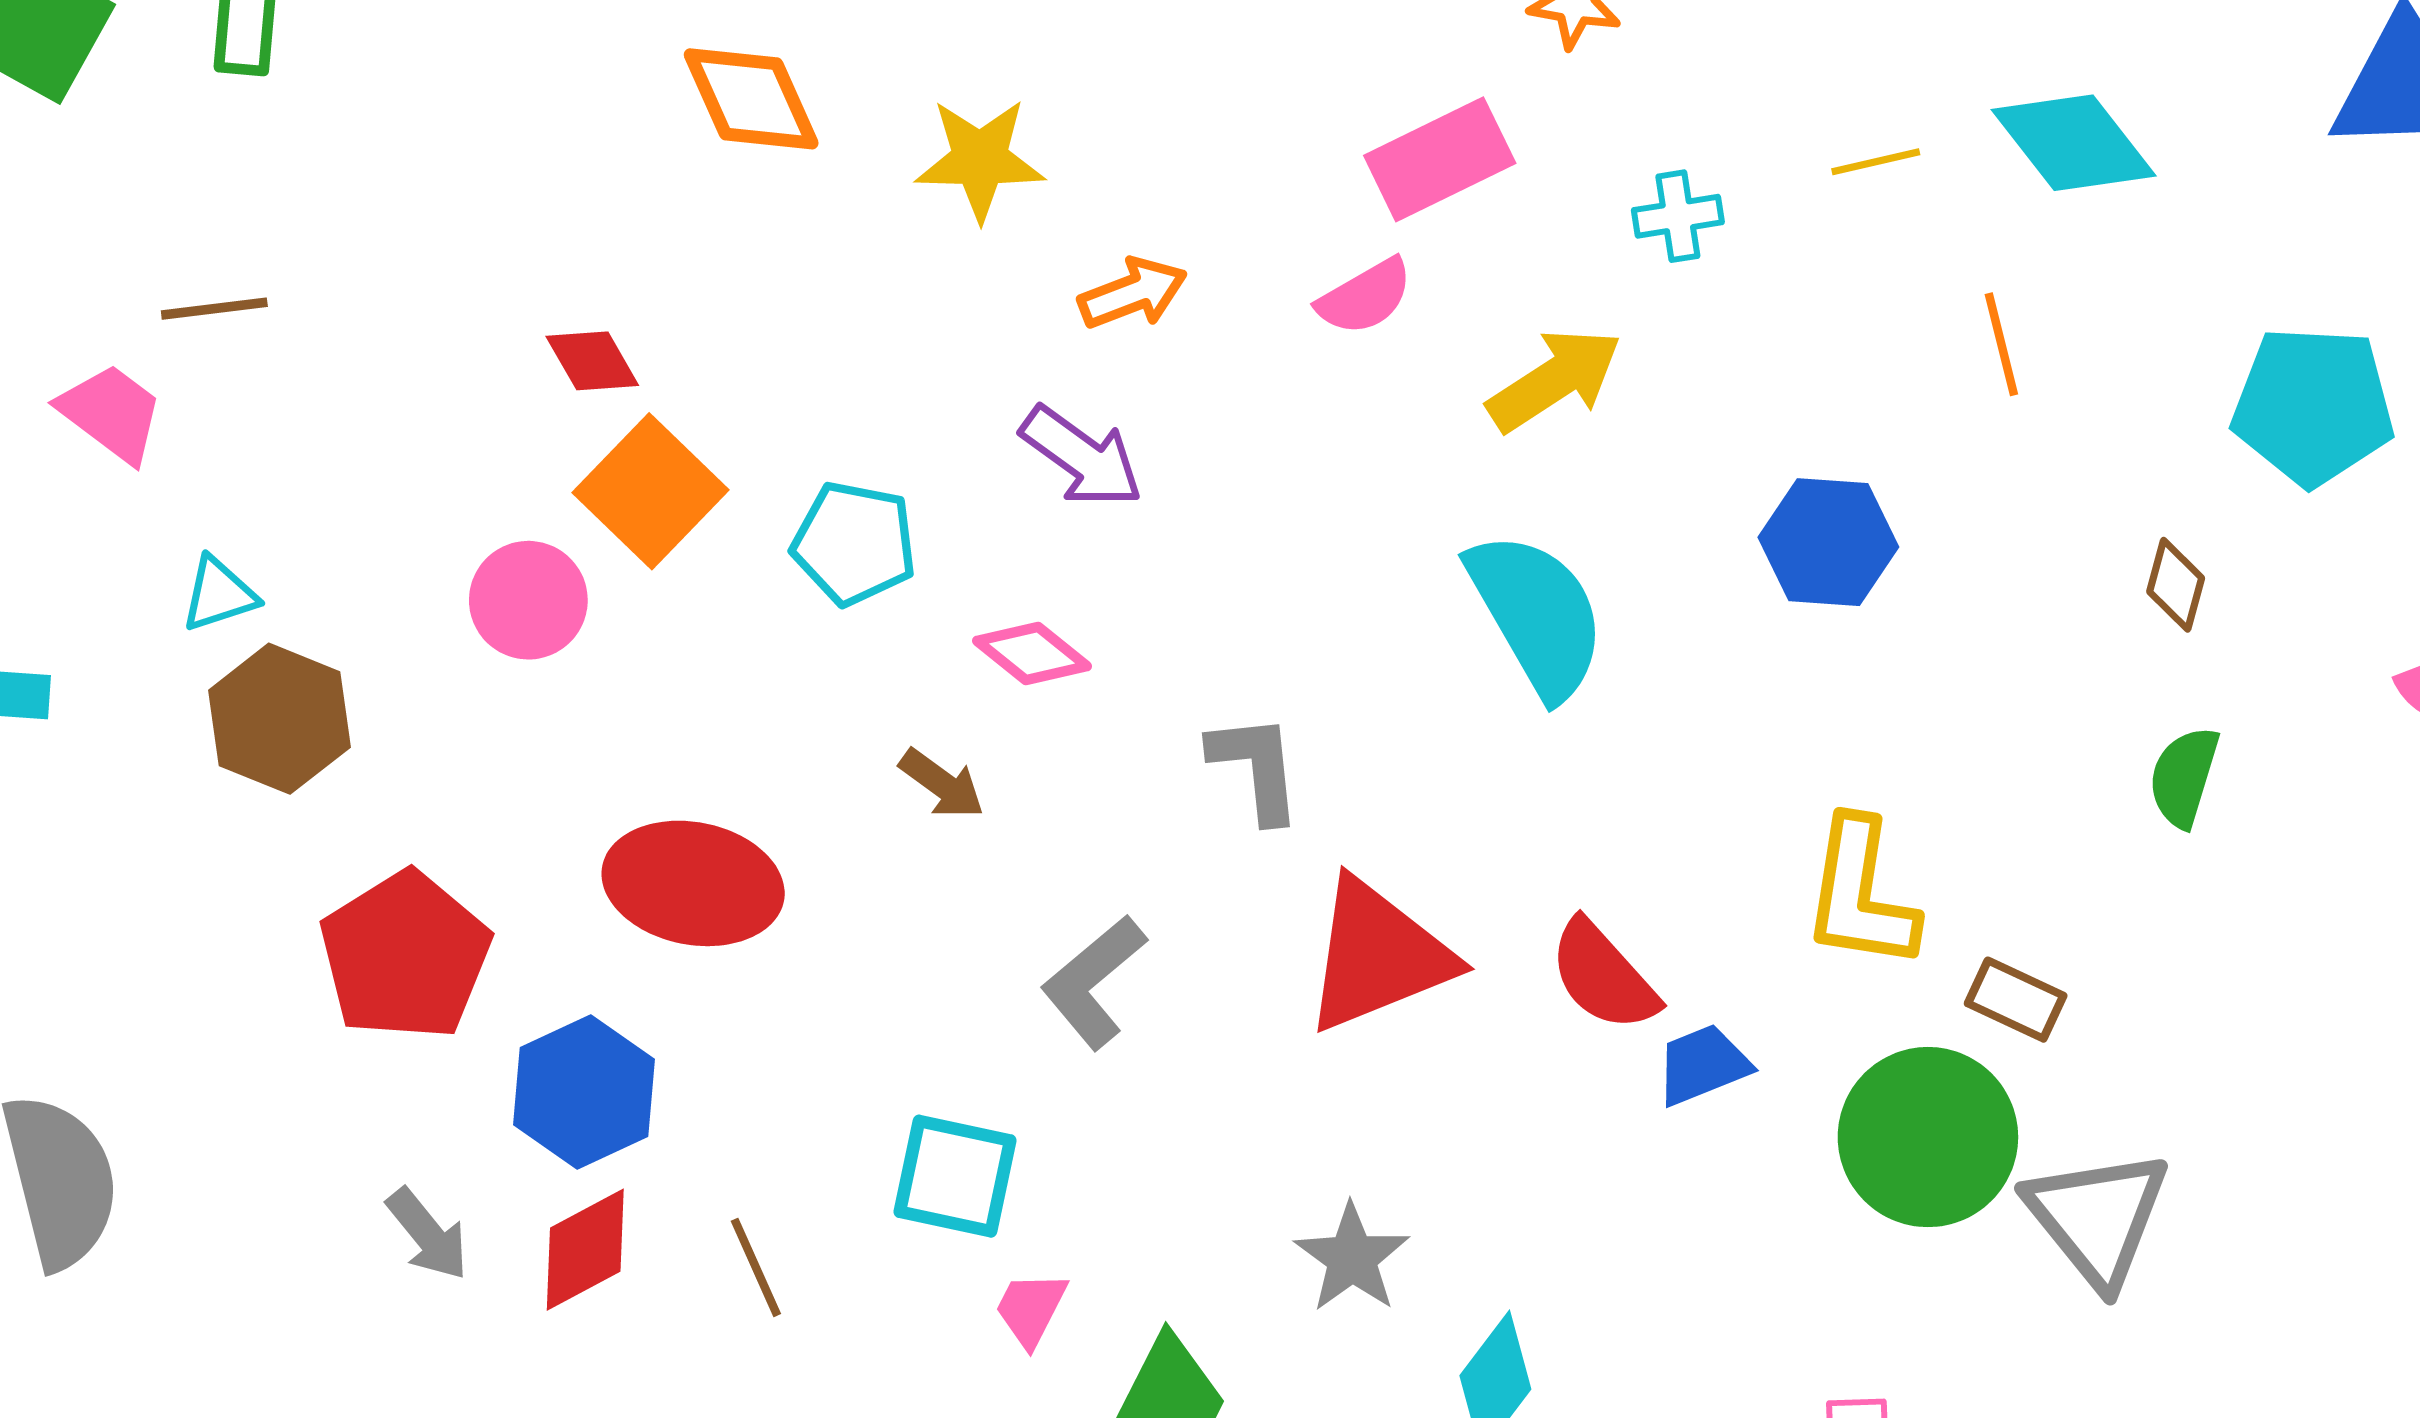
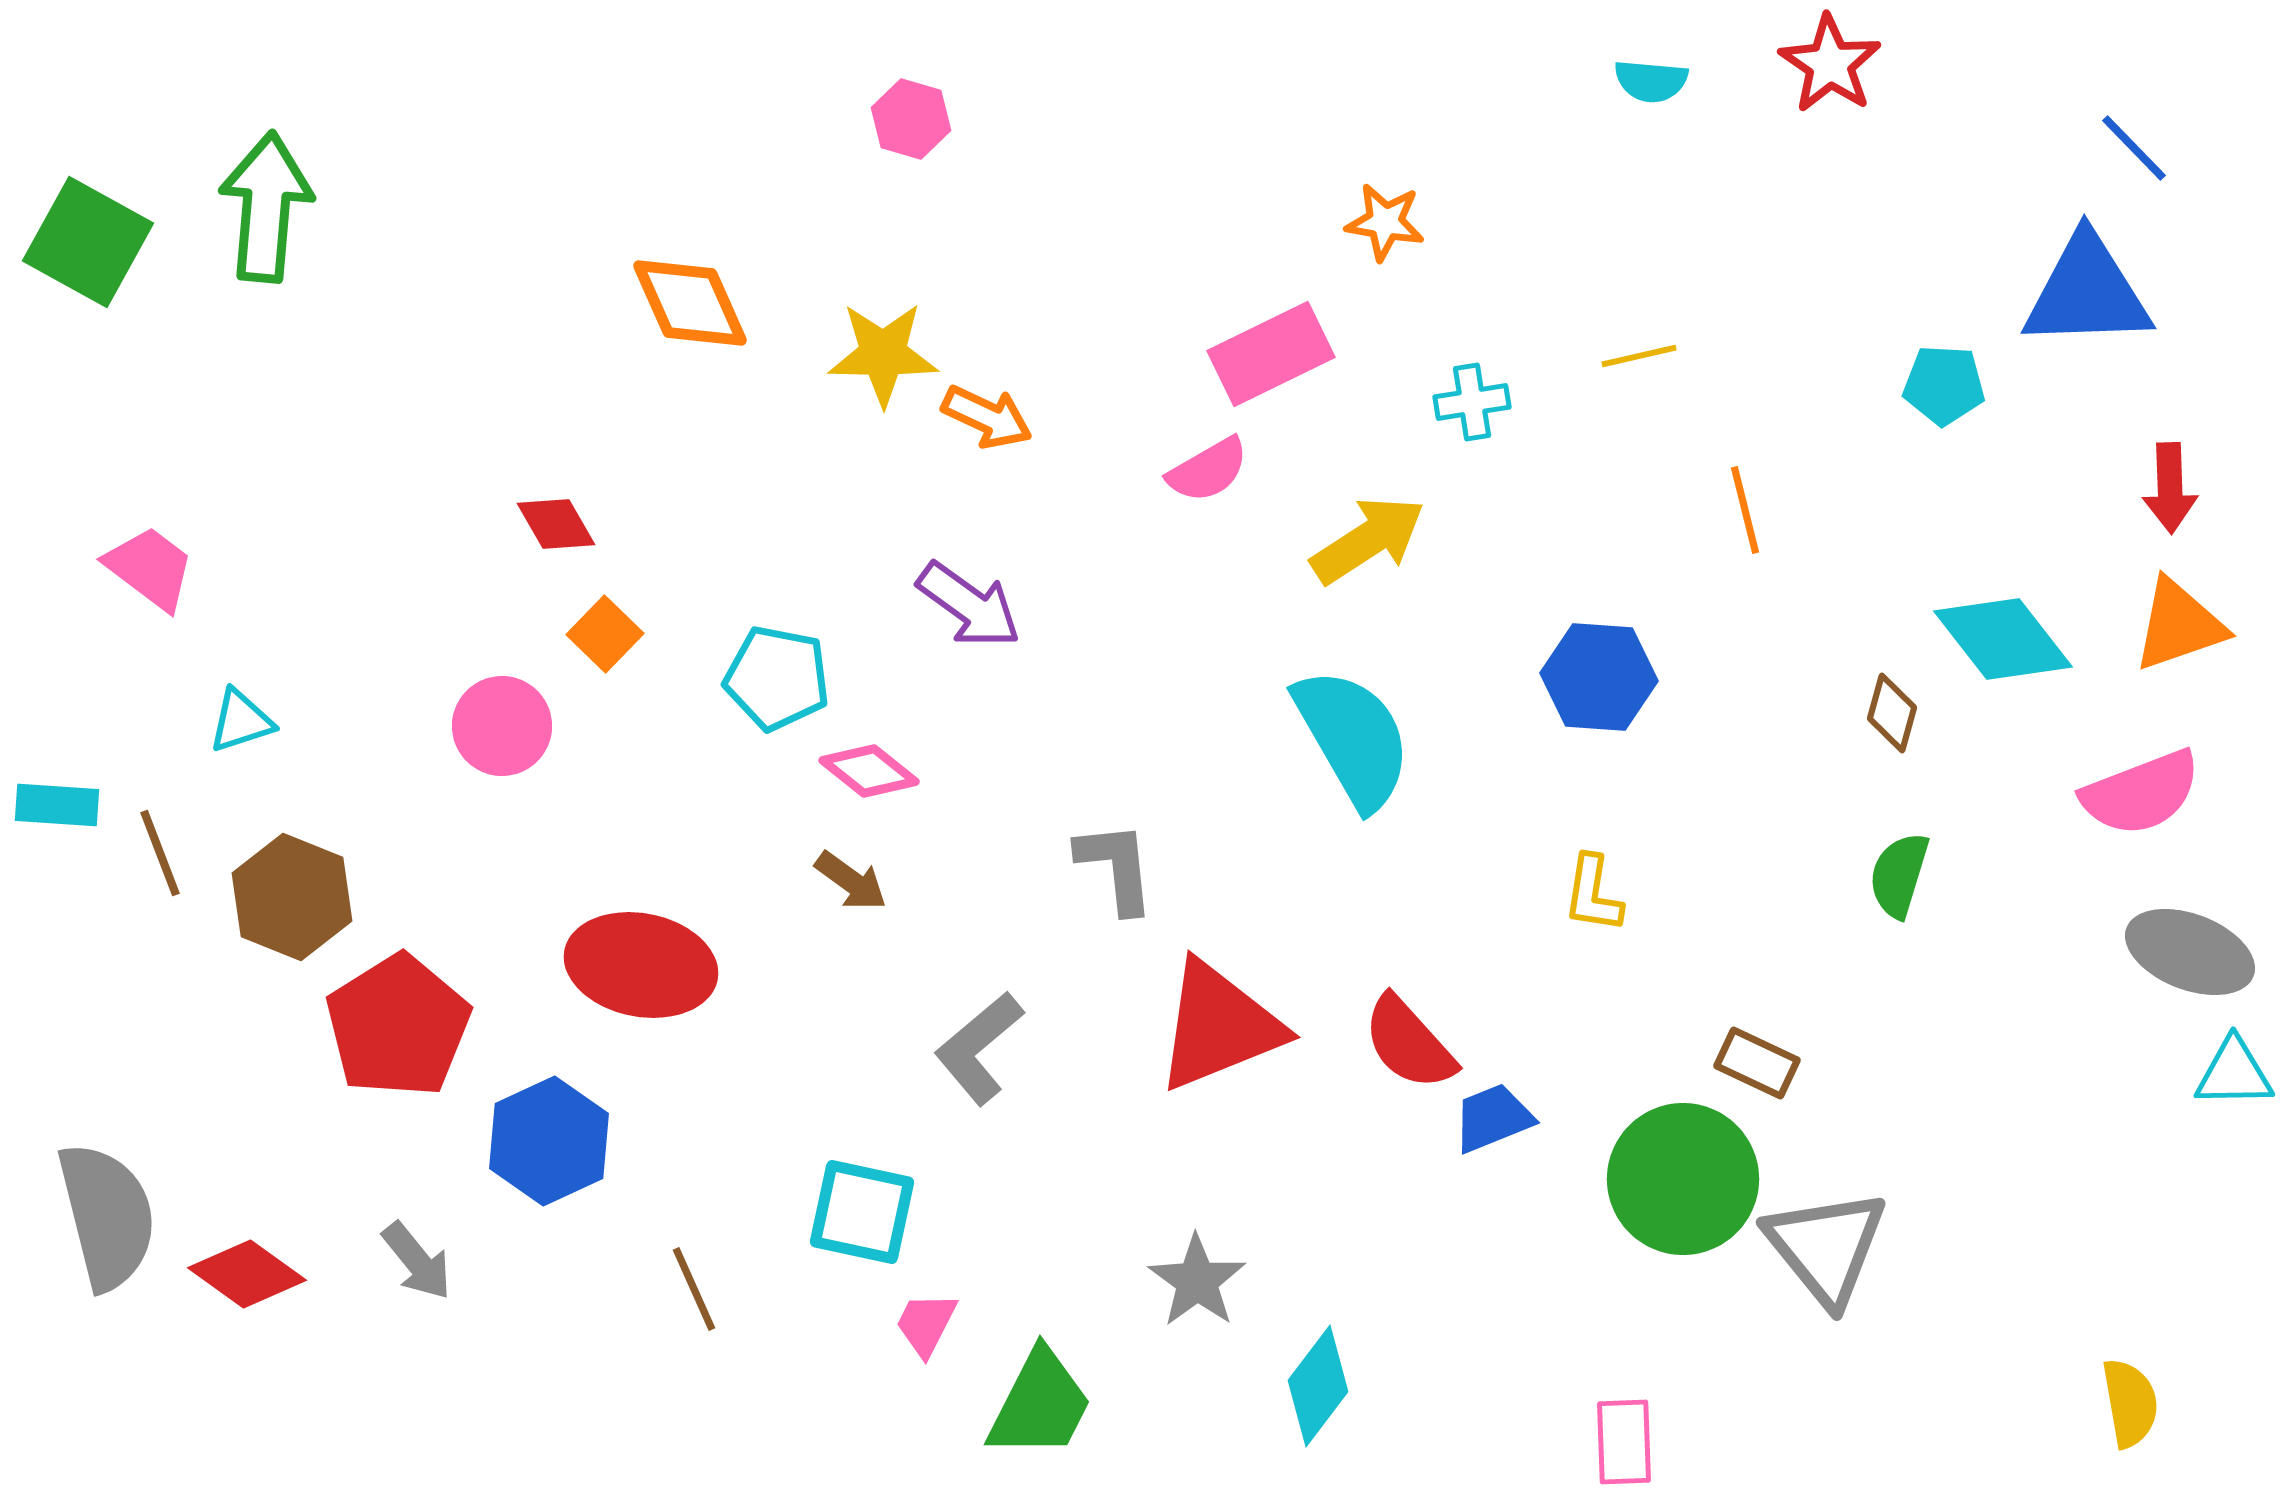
cyan diamond: (2074, 143) -> (2003, 639), moved
orange arrow: (1133, 293) -> (987, 417), moved, turned 46
brown line: (214, 309) -> (160, 853), moved, turned 76
cyan pentagon: (2313, 406) -> (1944, 385), moved, size x0.6
orange square: (650, 491) -> (605, 634), size x0.6
pink diamond: (1032, 654) -> (869, 771), moved
brown hexagon: (279, 719) -> (292, 897), moved
yellow L-shape: (1860, 894) -> (1593, 894), moved, size x0.6
red diamond: (585, 1250) -> (247, 1274), moved, turned 64

